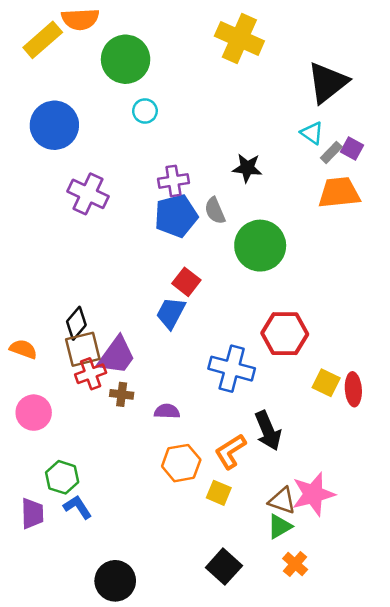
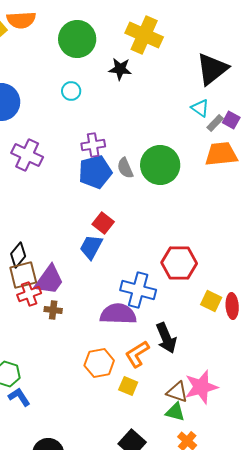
green circle: (126, 59) -> (77, 39), moved
black star: (247, 168) -> (120, 69), moved
green circle: (260, 246) -> (160, 165), moved
purple semicircle: (167, 411) -> (118, 314), moved, size x1.8
green triangle: (280, 526) -> (175, 412), turned 45

